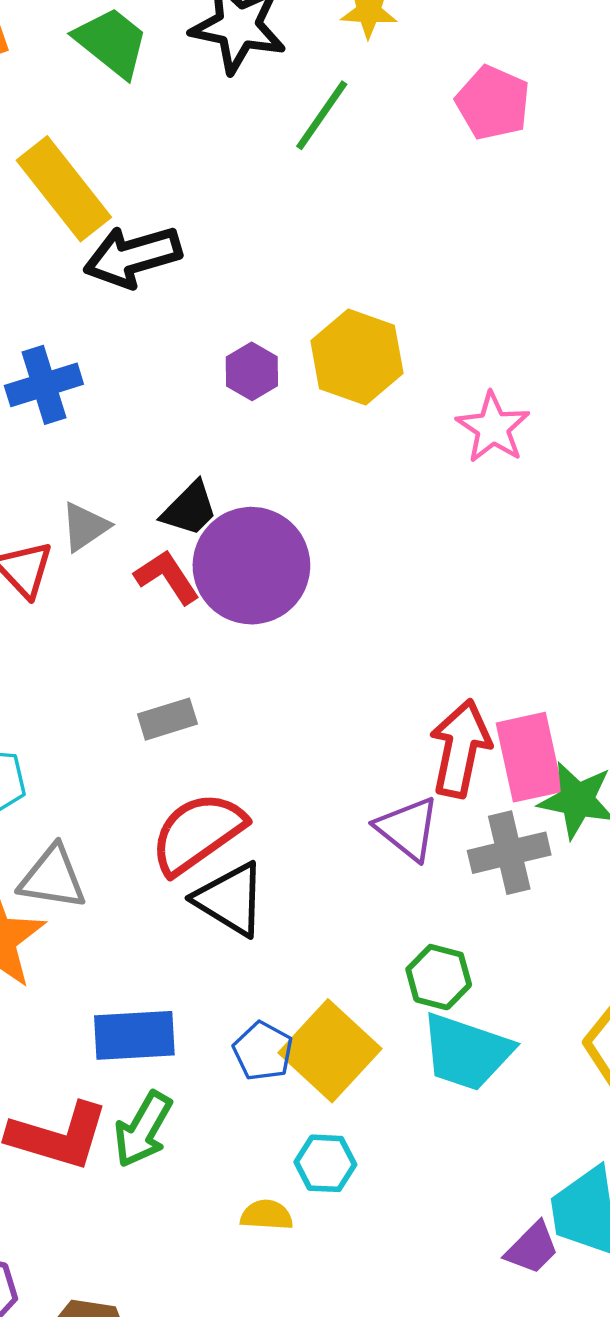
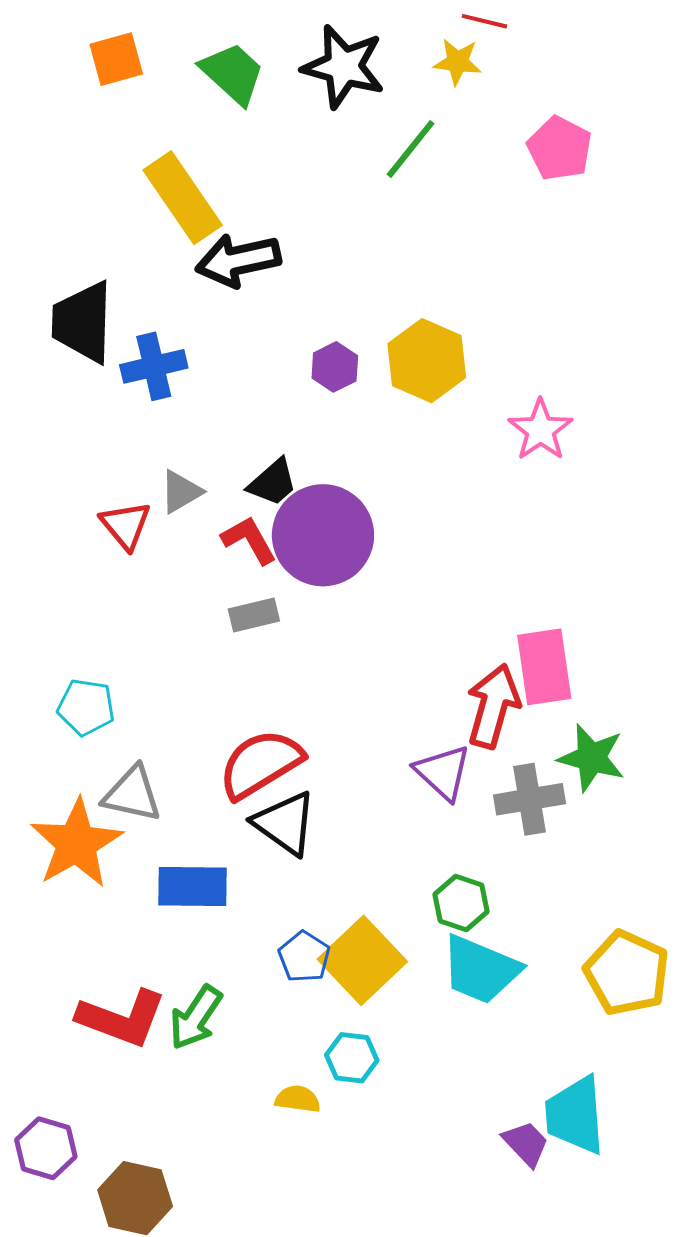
gray rectangle: (167, 719) -> (254, 615), moved
pink rectangle: (529, 757) -> (544, 667), moved
blue rectangle: (134, 1035) -> (192, 887), moved
purple trapezoid: (532, 1248) -> (526, 1143), turned -92

